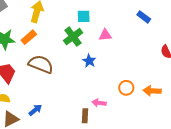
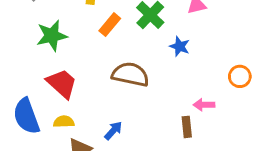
orange rectangle: (29, 37) -> (110, 25), moved
brown semicircle: (41, 64) -> (130, 74), moved

